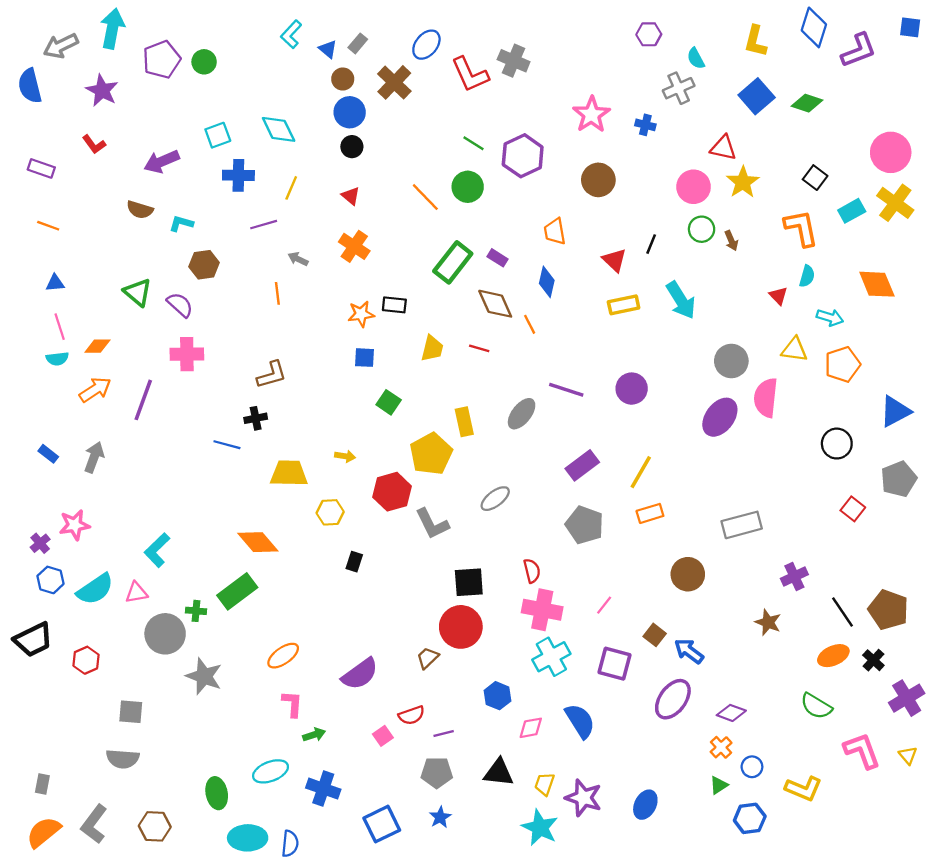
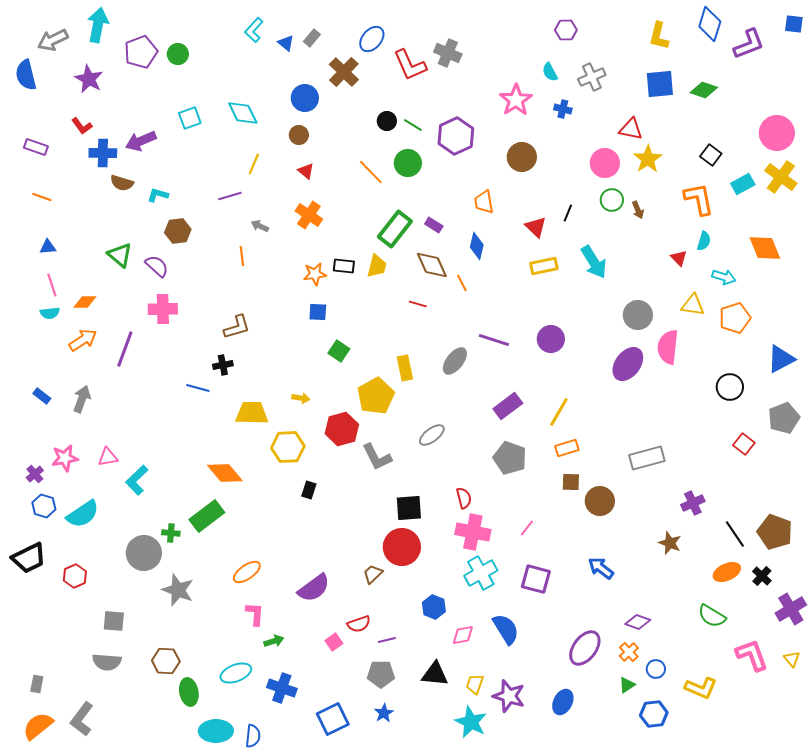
cyan semicircle: (696, 58) -> (550, 72), moved
brown circle: (343, 79) -> (299, 135), moved
blue square: (757, 96) -> (660, 84), turned 36
black circle: (352, 147) -> (387, 121), moved
blue cross: (238, 175) -> (103, 153), moved
yellow trapezoid: (432, 348) -> (377, 266), moved
yellow hexagon: (330, 512) -> (288, 447), size x1.4
pink triangle: (136, 593) -> (108, 457), moved
brown square: (655, 635) -> (571, 482), moved, turned -36
purple ellipse: (673, 699) -> (585, 648), moved
brown hexagon: (155, 826) -> (166, 661), moved

